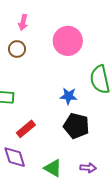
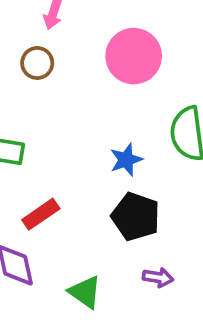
blue star: (69, 96) -> (126, 160), turned -30
purple arrow: (88, 168) -> (158, 277), moved

